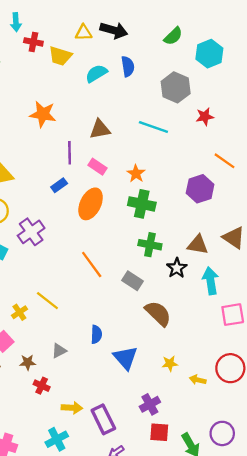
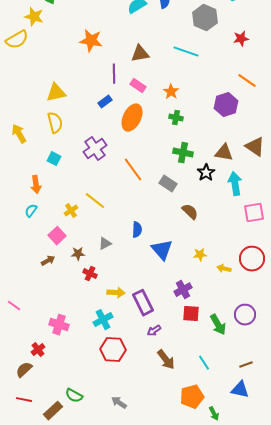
red star: (205, 117) -> (241, 39), moved
green cross: (142, 204) -> (176, 118), size x0.6
purple cross: (31, 232) -> (95, 149), moved
brown semicircle: (158, 313) -> (190, 212), size x0.7

